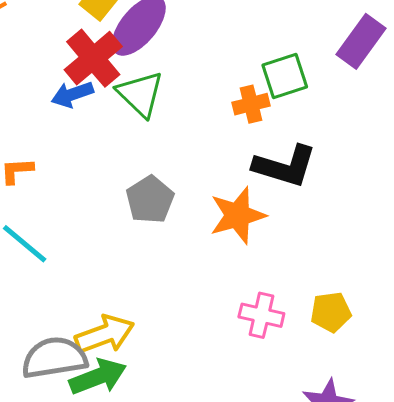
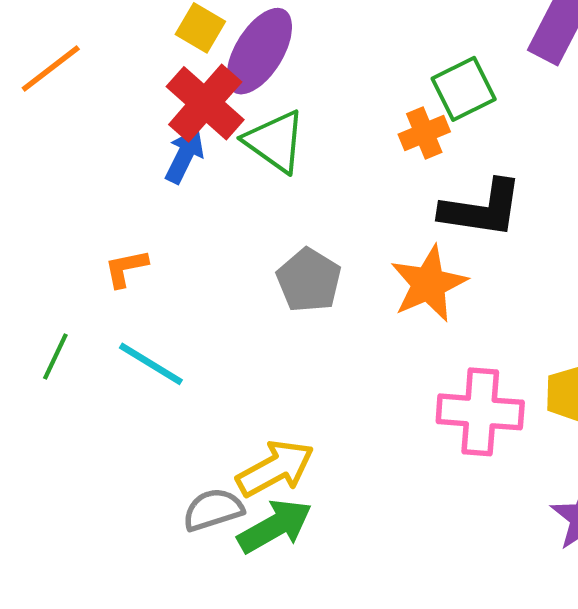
blue arrow: (72, 94) -> (185, 156), turned 144
pink cross: (261, 315) -> (480, 412), size x1.4
gray semicircle: (54, 358) -> (213, 510), size x0.7

